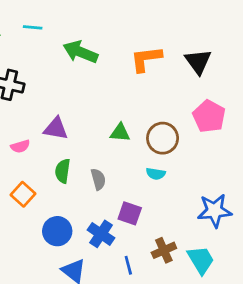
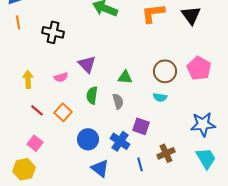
pink pentagon: (209, 116) -> (199, 68), moved
purple triangle: (56, 129) -> (87, 64), turned 36
green triangle: (120, 133) -> (125, 77), moved
cyan trapezoid: (201, 260) -> (206, 158), moved

